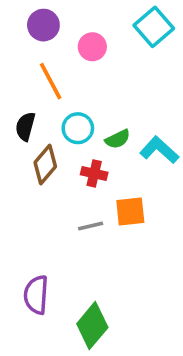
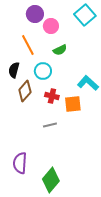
purple circle: (43, 25) -> (35, 14), moved
green semicircle: (118, 139) -> (60, 50), moved
orange square: (130, 211) -> (73, 104), moved

